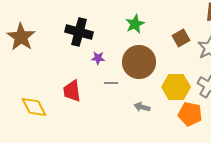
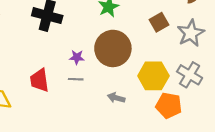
purple star: (98, 58) -> (77, 57), moved
gray line: (111, 83) -> (76, 79), moved

